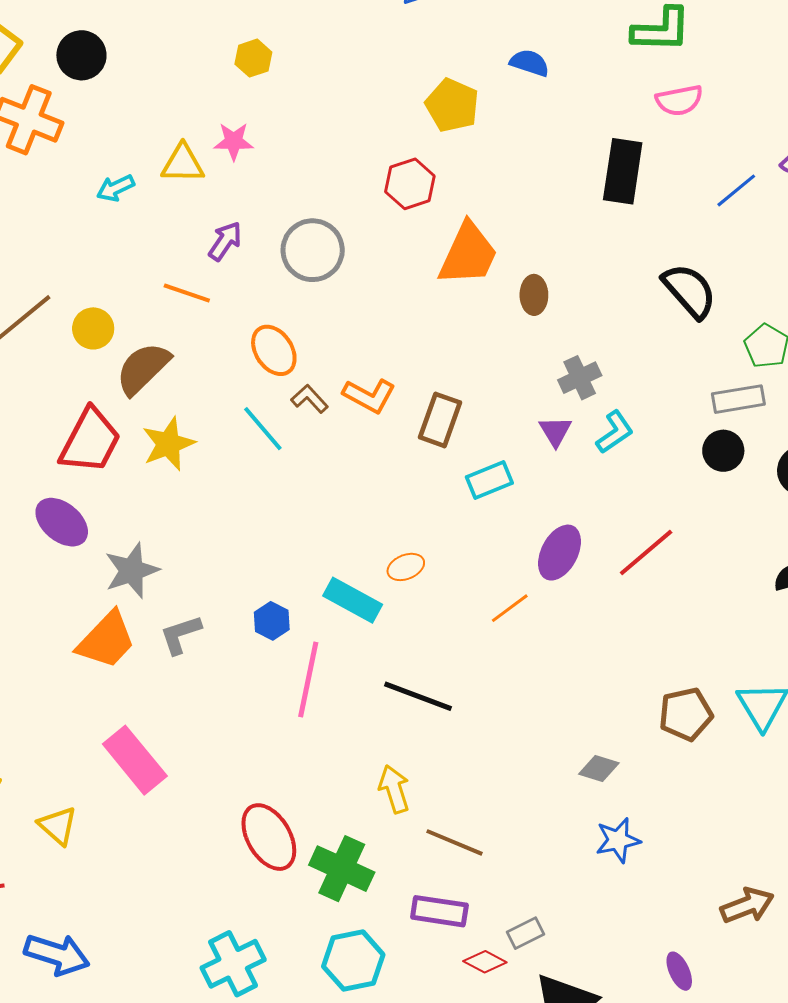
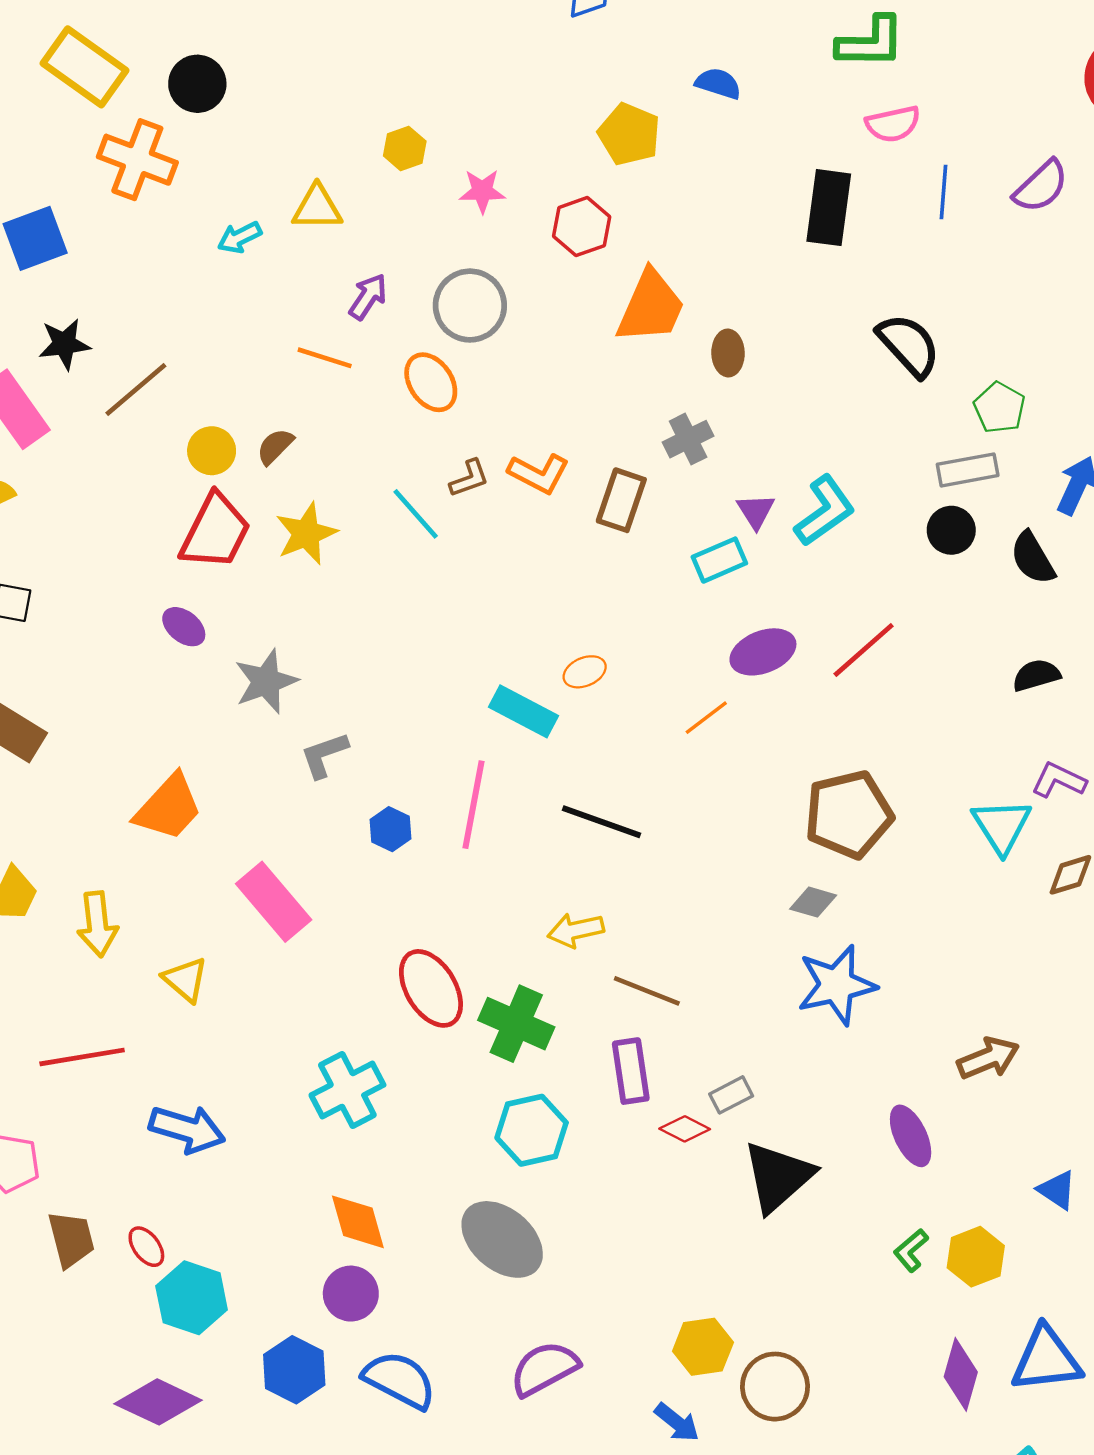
yellow hexagon: (253, 58) -> (405, 148), moved
pink star: (234, 141) -> (482, 191), moved
blue line: (736, 190) -> (944, 192), moved, turned -45
yellow circle: (93, 328) -> (212, 451), moved
orange ellipse: (274, 350) -> (431, 382), moved
brown semicircle: (143, 368) -> (275, 446), size x0.6
gray cross: (580, 378) -> (688, 439), moved
brown L-shape: (310, 399) -> (469, 478), turned 114
cyan L-shape: (615, 432) -> (825, 511), size x1.4
cyan rectangle: (489, 480) -> (719, 560), moved
purple ellipse: (62, 522) -> (184, 627), size x0.7
purple ellipse: (559, 553) -> (763, 652), turned 42
blue hexagon: (272, 621) -> (391, 829), moved
orange trapezoid: (106, 640) -> (168, 807), moved
brown pentagon: (686, 714) -> (849, 814), moved, size x1.4
yellow arrow: (394, 789) -> (576, 930), turned -84
blue star: (618, 840) -> (837, 985), size x1.5
purple rectangle: (439, 911) -> (631, 1071), turned 74
cyan cross: (233, 964) -> (347, 1090), moved
purple ellipse: (679, 971) -> (911, 1136), size x1.4

